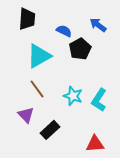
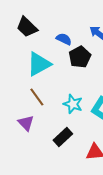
black trapezoid: (27, 19) -> (27, 27), turned 130
black rectangle: (50, 130) -> (63, 137), moved

